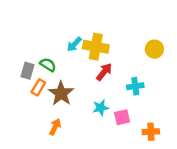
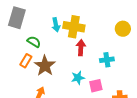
cyan arrow: (74, 44) -> (56, 25), turned -56
gray rectangle: (28, 71) -> (17, 18), moved, size x1.5
red arrow: (104, 72) -> (81, 48), turned -35

